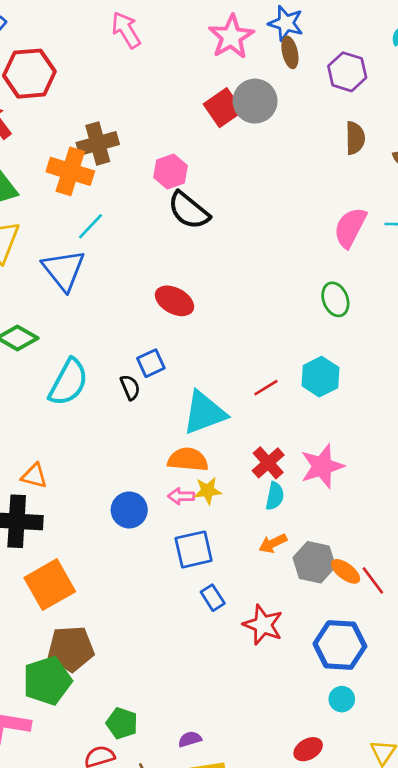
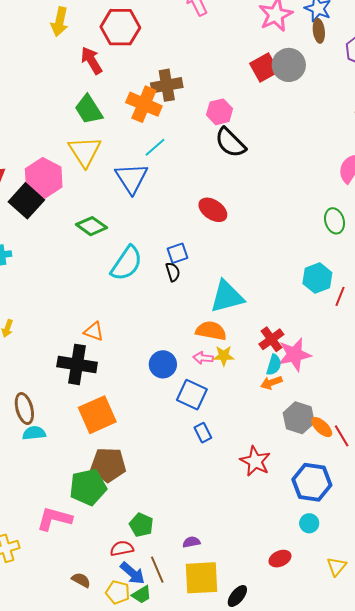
blue square: (151, 363) -> (177, 253), moved
red line: (266, 388) -> (340, 296), moved, turned -42
pink star: (322, 466) -> (295, 355), moved
orange arrow: (273, 543) -> (271, 383), moved
blue square: (194, 549) -> (192, 395), moved, turned 32
blue rectangle: (213, 598) -> (203, 433), moved

